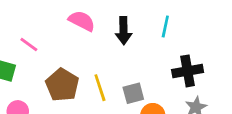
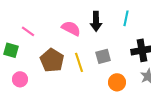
pink semicircle: (82, 21) -> (71, 28), moved
gray square: (133, 93) -> (103, 56), moved

